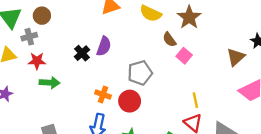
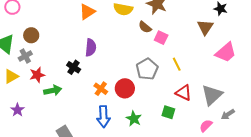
black cross: (82, 53) -> (74, 67), moved
gray pentagon: (140, 73) -> (147, 69), moved
orange cross: (103, 95) -> (101, 89), turned 32
yellow line: (195, 100) -> (177, 64), moved

